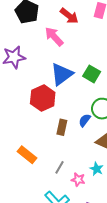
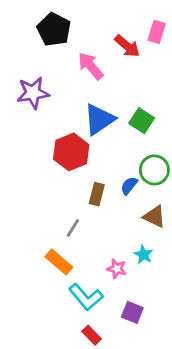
red arrow: (69, 16) -> (127, 46), moved
orange rectangle: (27, 155) -> (59, 262), moved
gray line: (60, 167) -> (73, 228), moved

